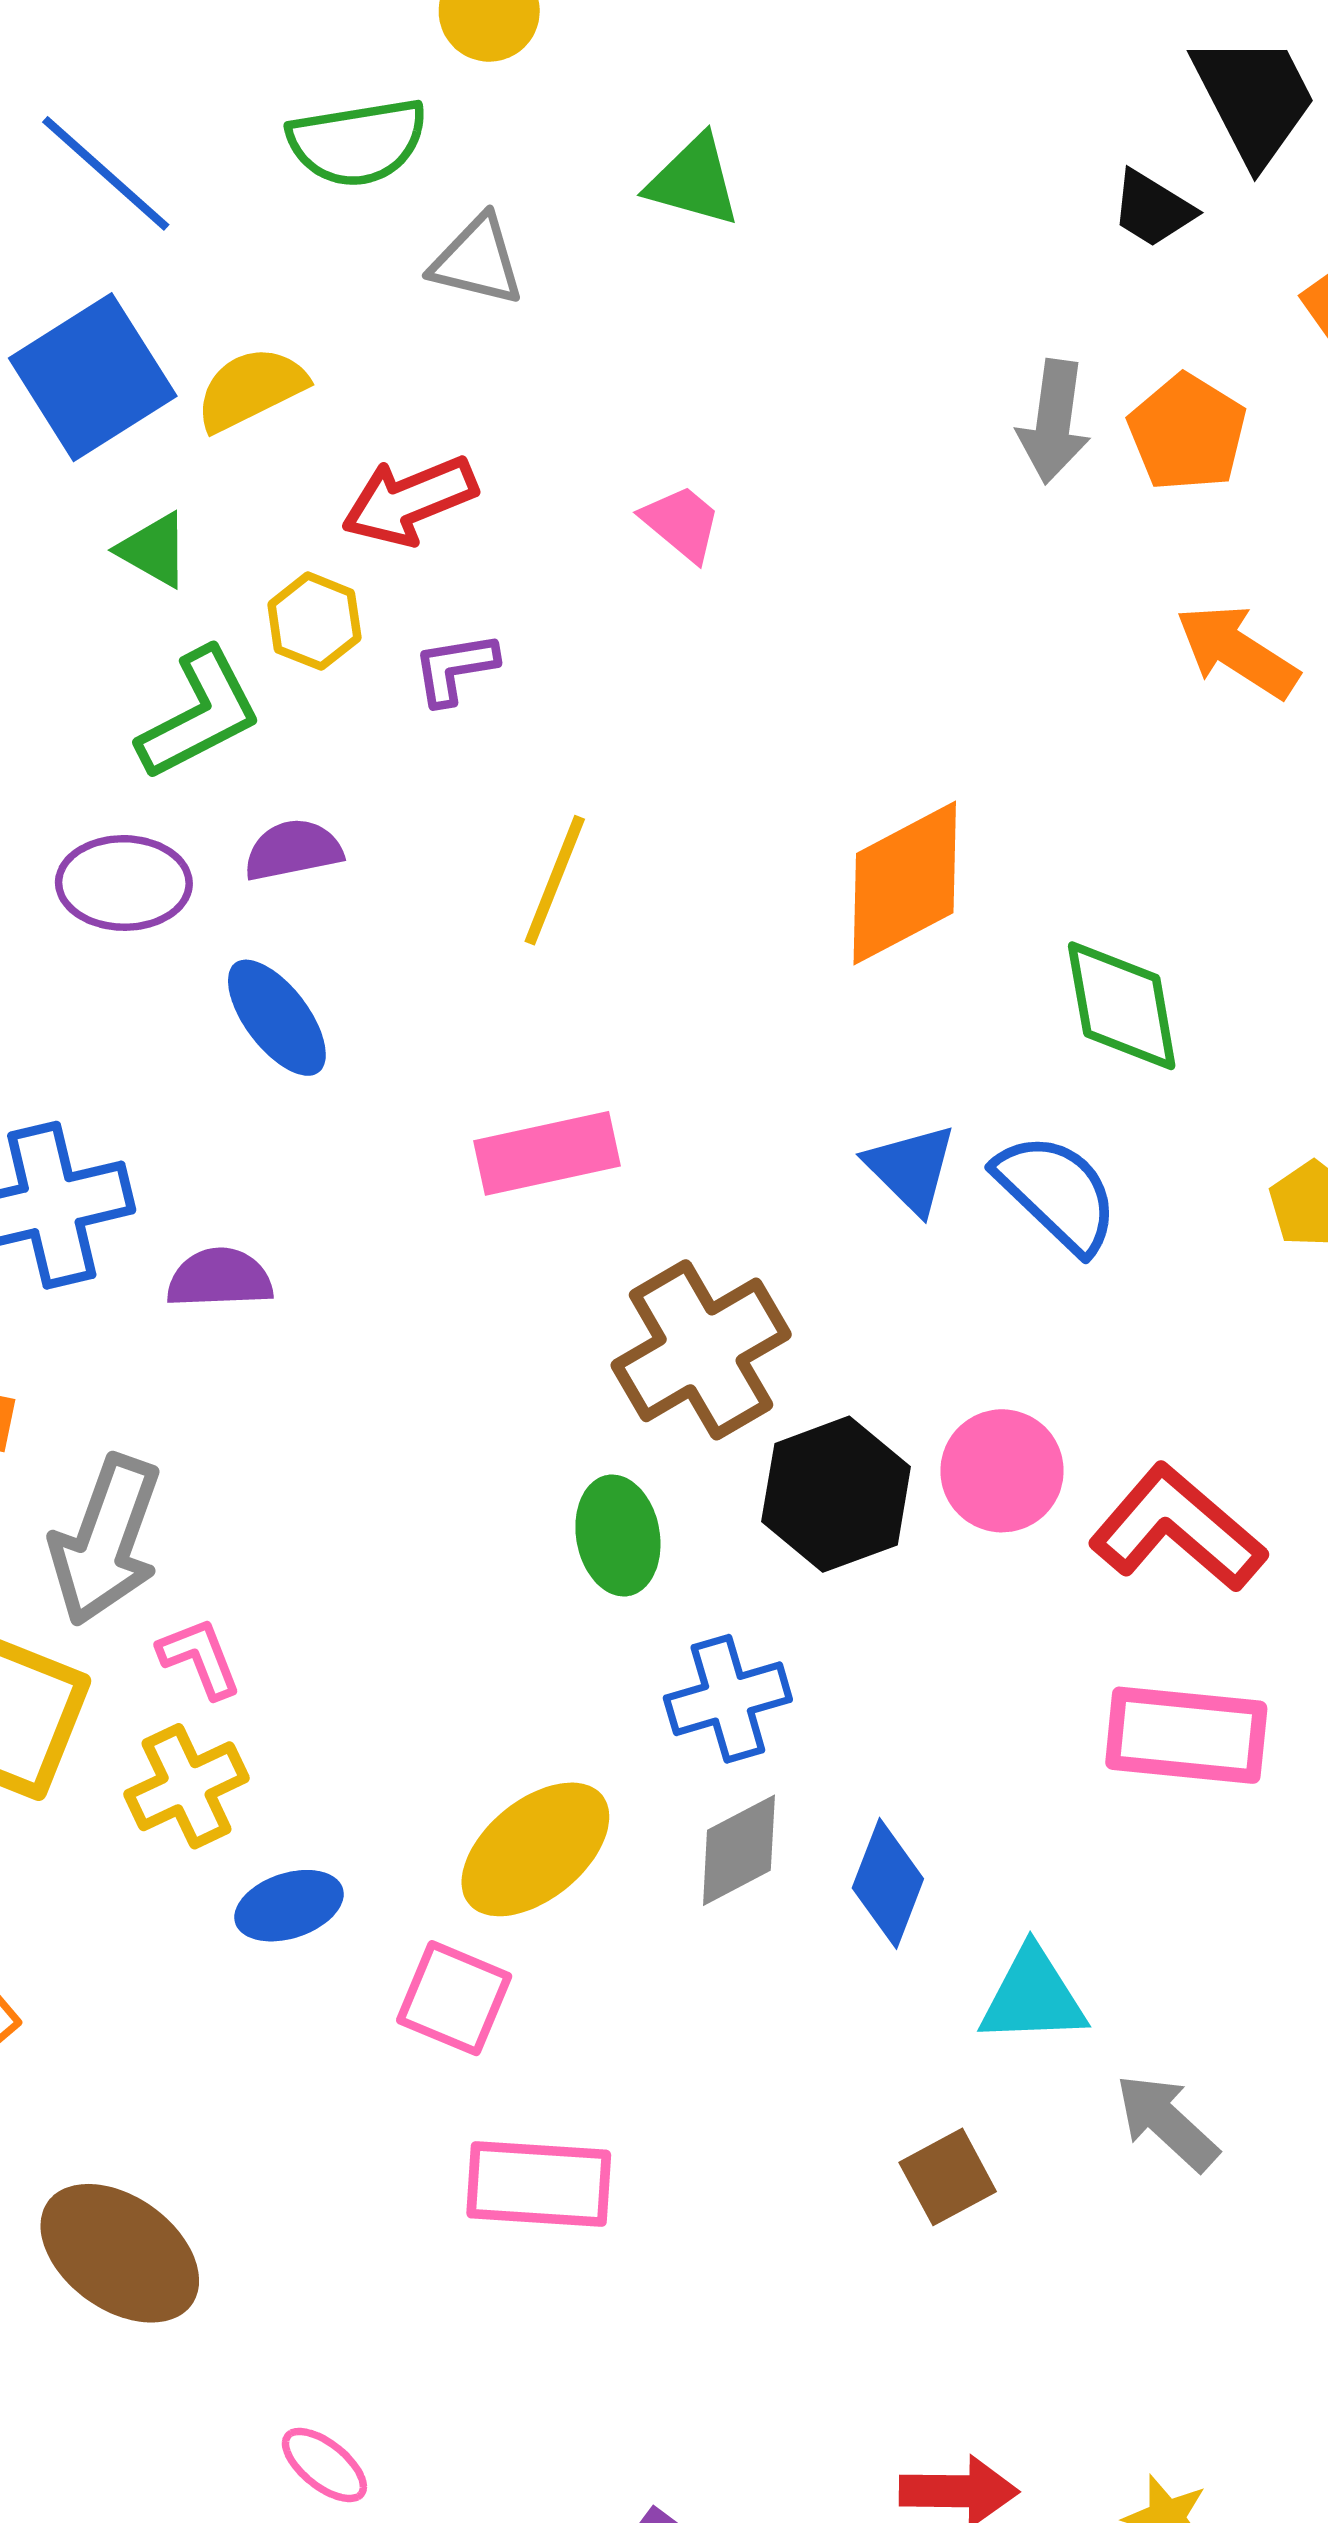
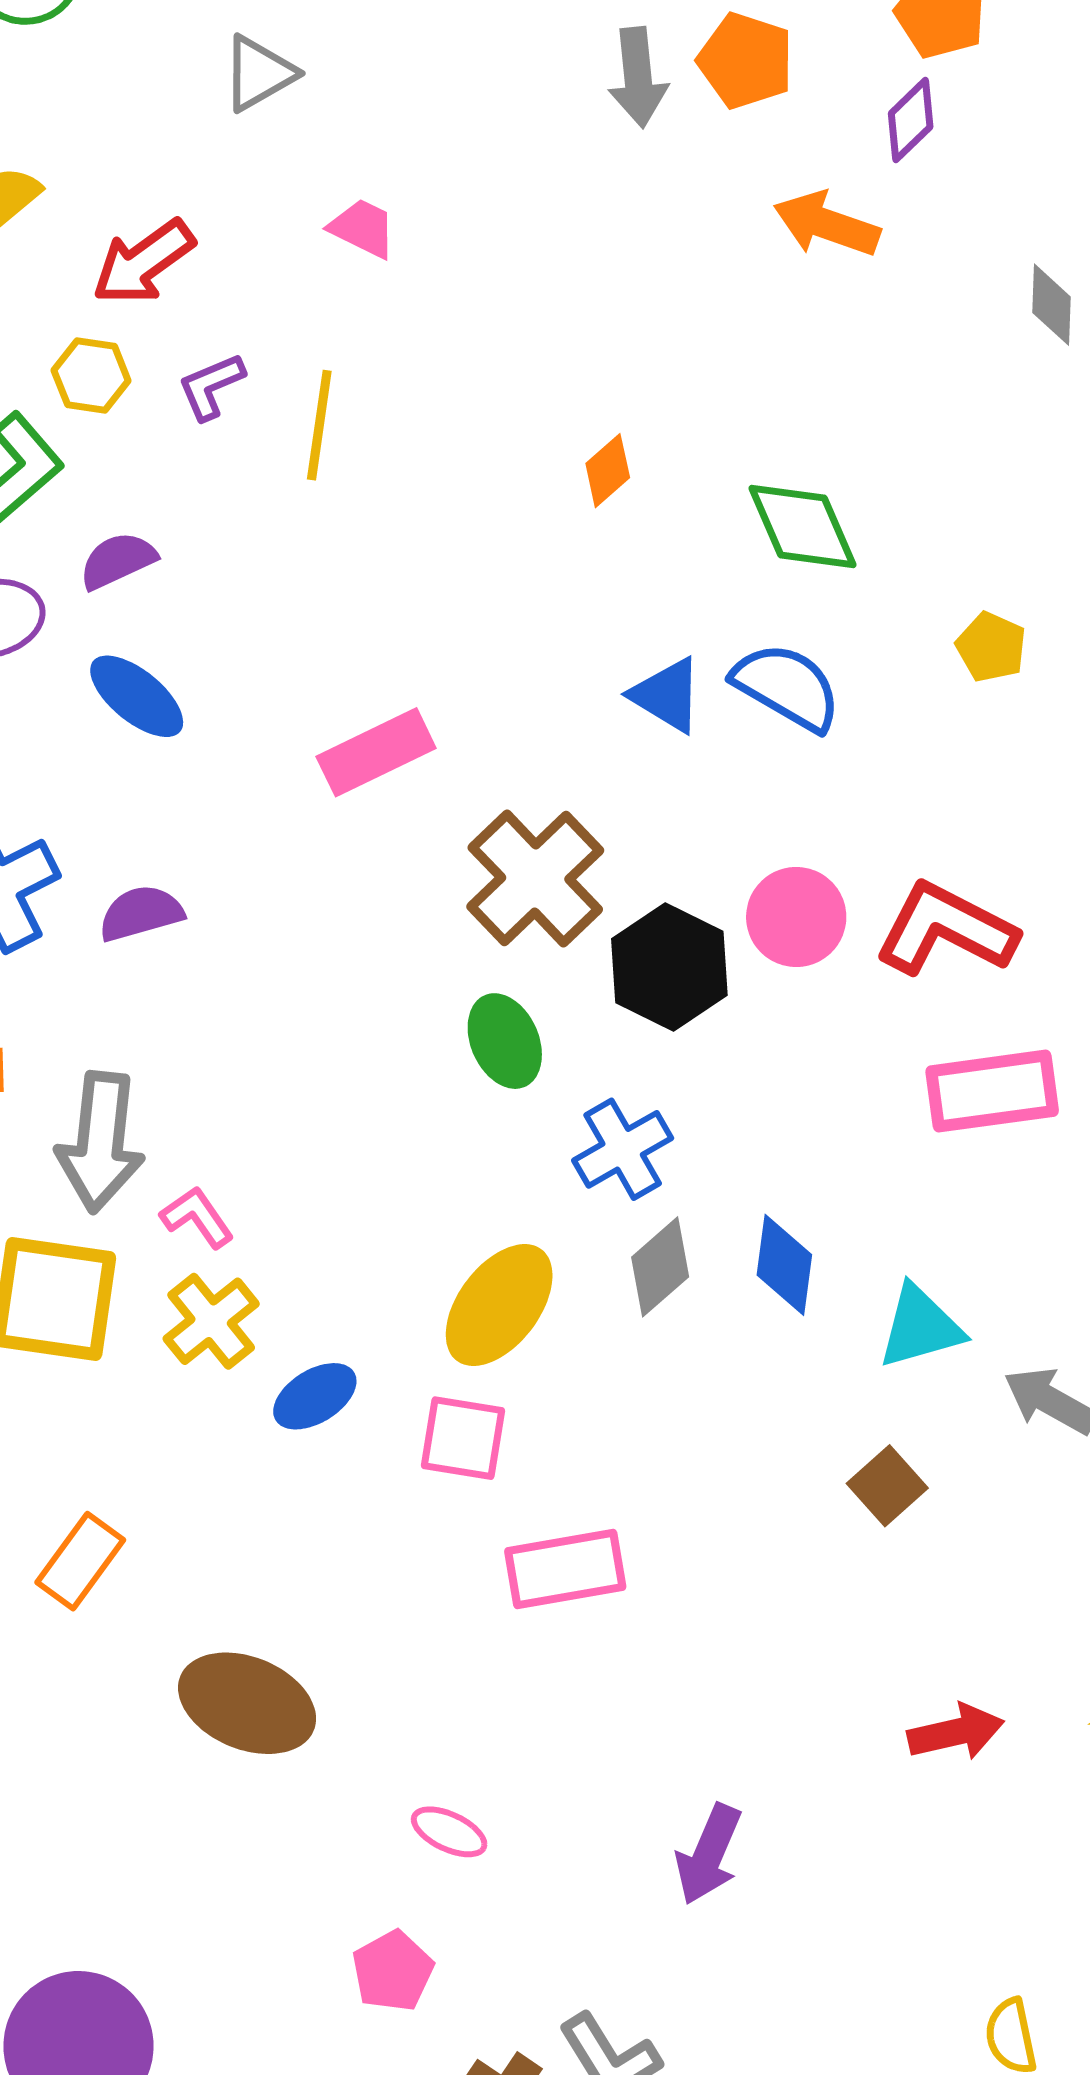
gray triangle: (477, 261) -> (259, 73), moved, turned -30
yellow line: (555, 880) -> (319, 425), moved
orange diamond: (905, 883) -> (608, 471), size x0.5

